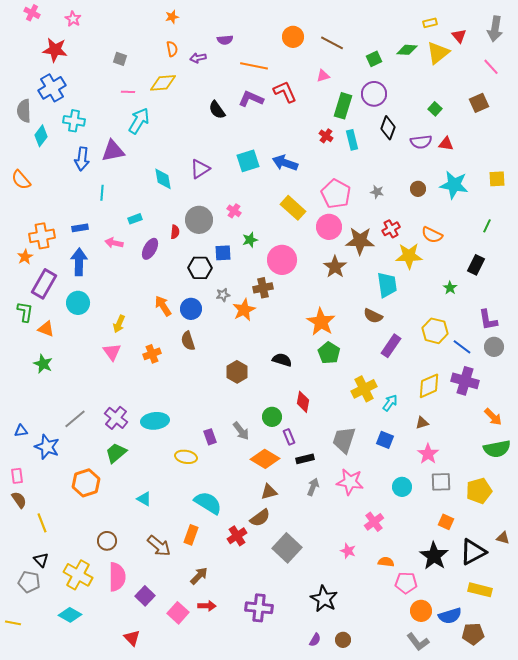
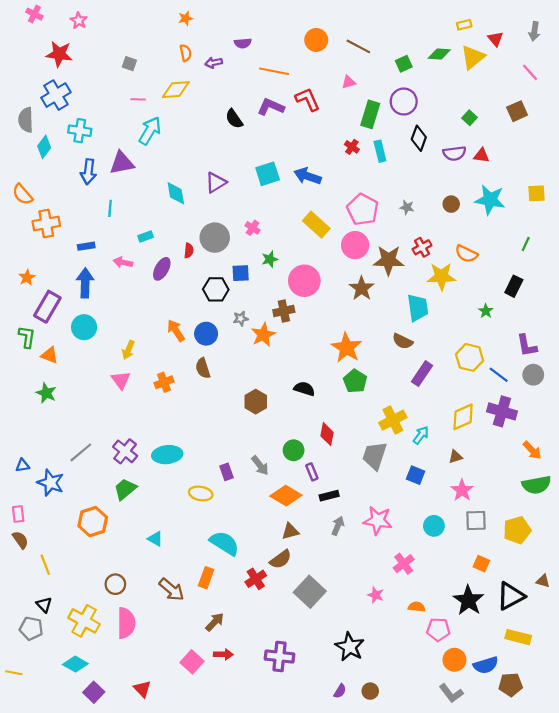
gray arrow: (495, 29) -> (534, 31), size x0.7
orange cross: (42, 236) -> (46, 224), moved
gray trapezoid: (344, 440) -> (375, 456), moved
purple square: (145, 596) -> (94, 692), moved

